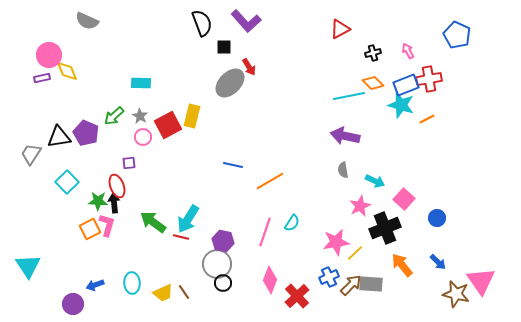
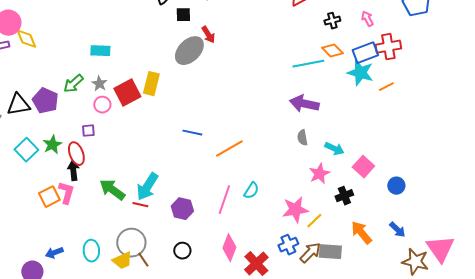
green star: (98, 201) -> (52, 145), moved, turned -30
black cross: (385, 228) -> (344, 196), size x0.6
gray circle: (217, 264) -> (131, 243), moved

